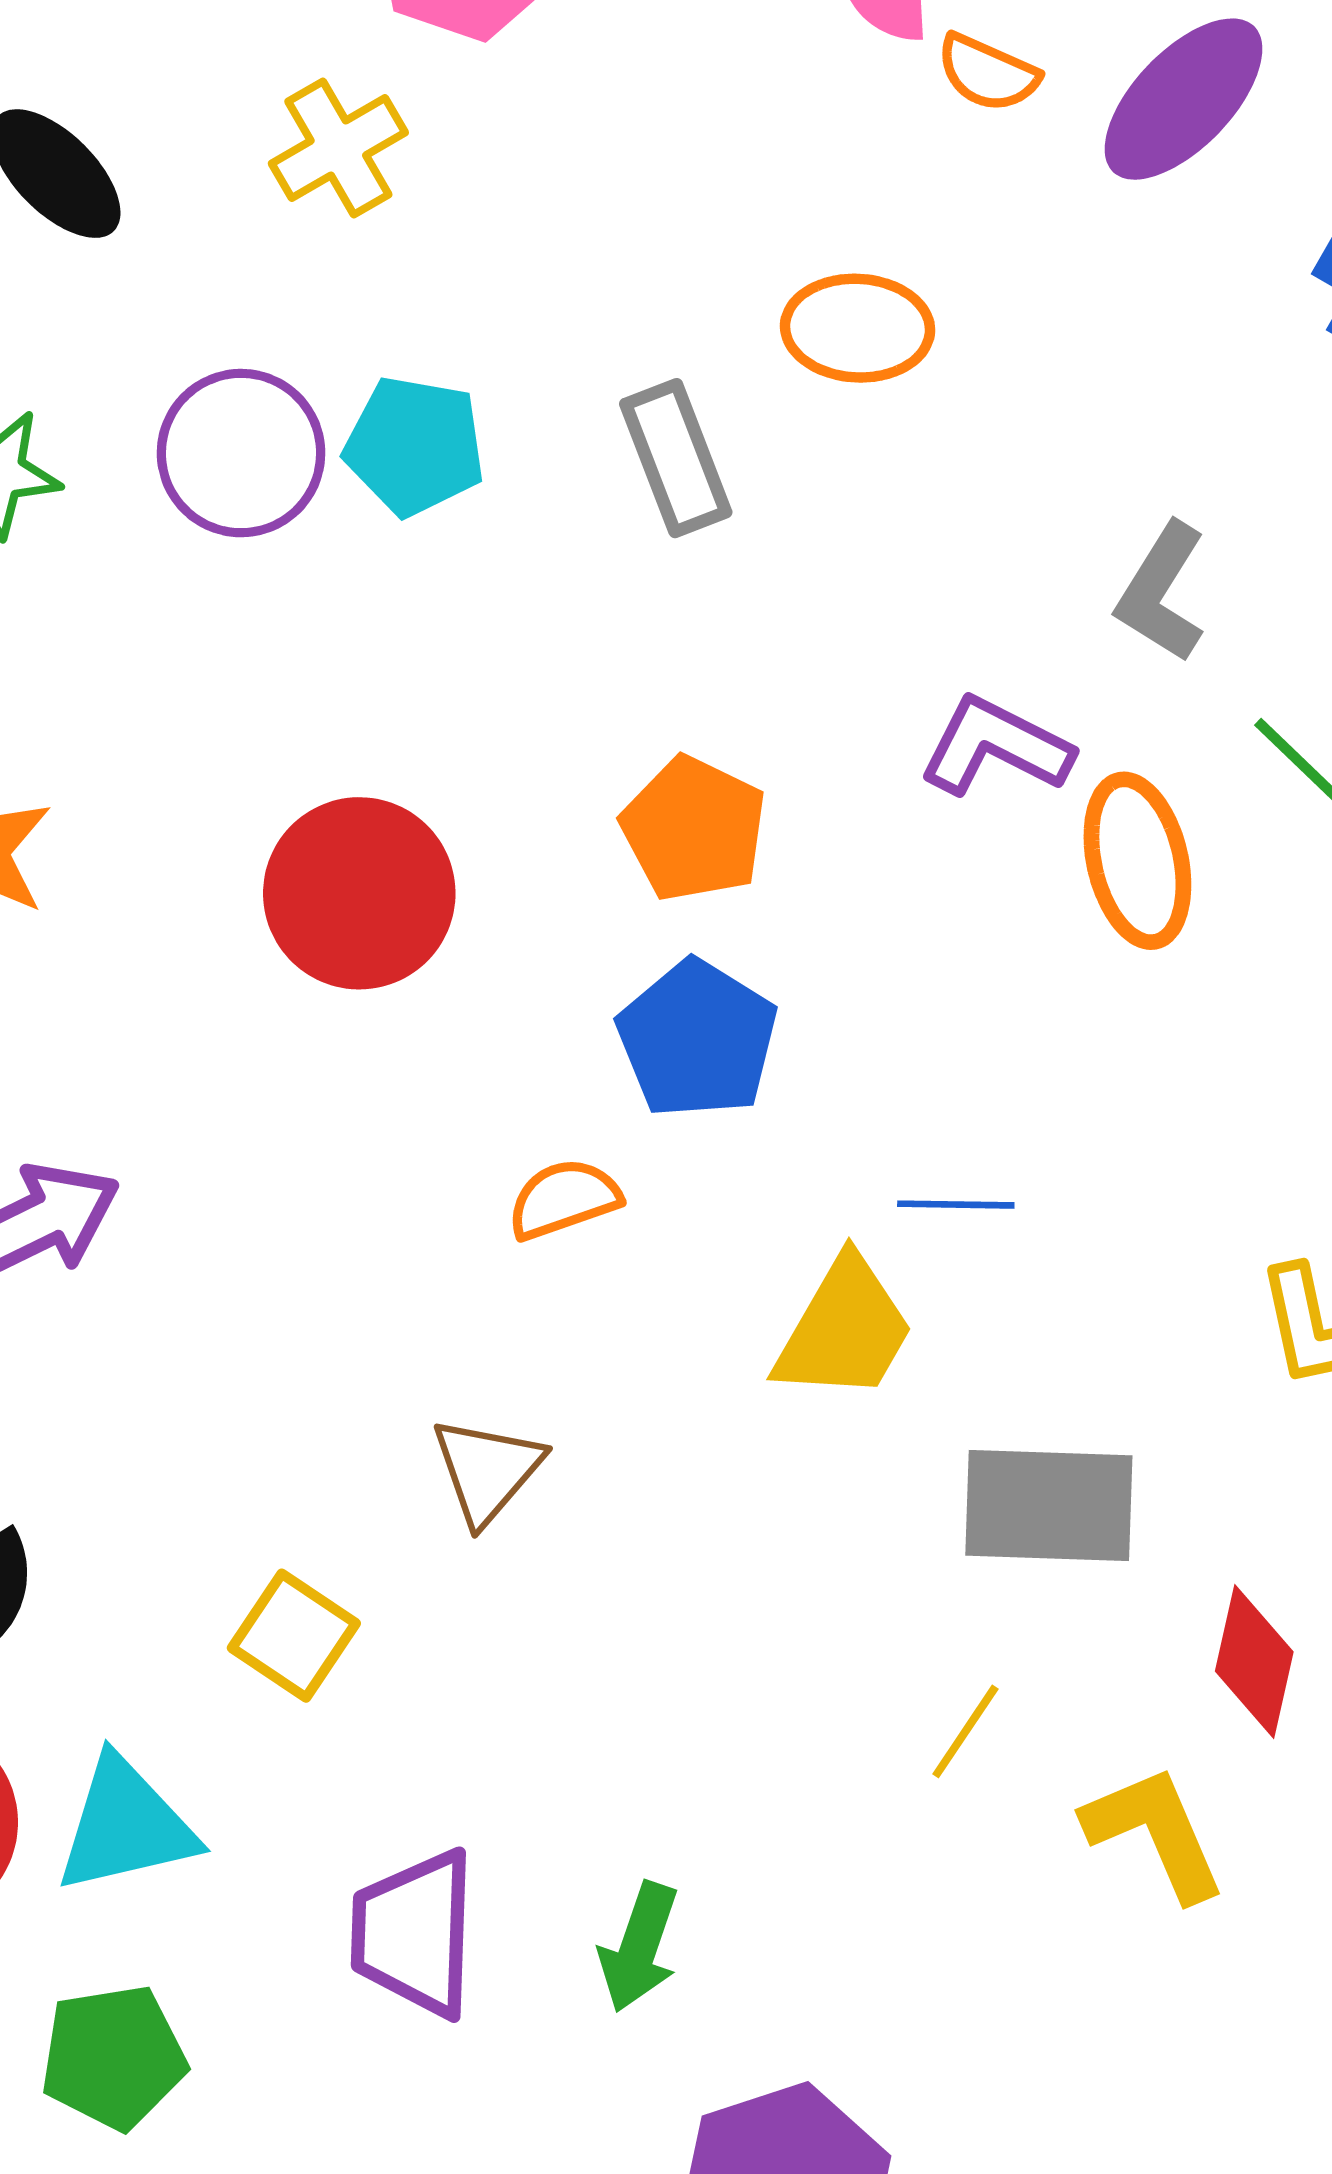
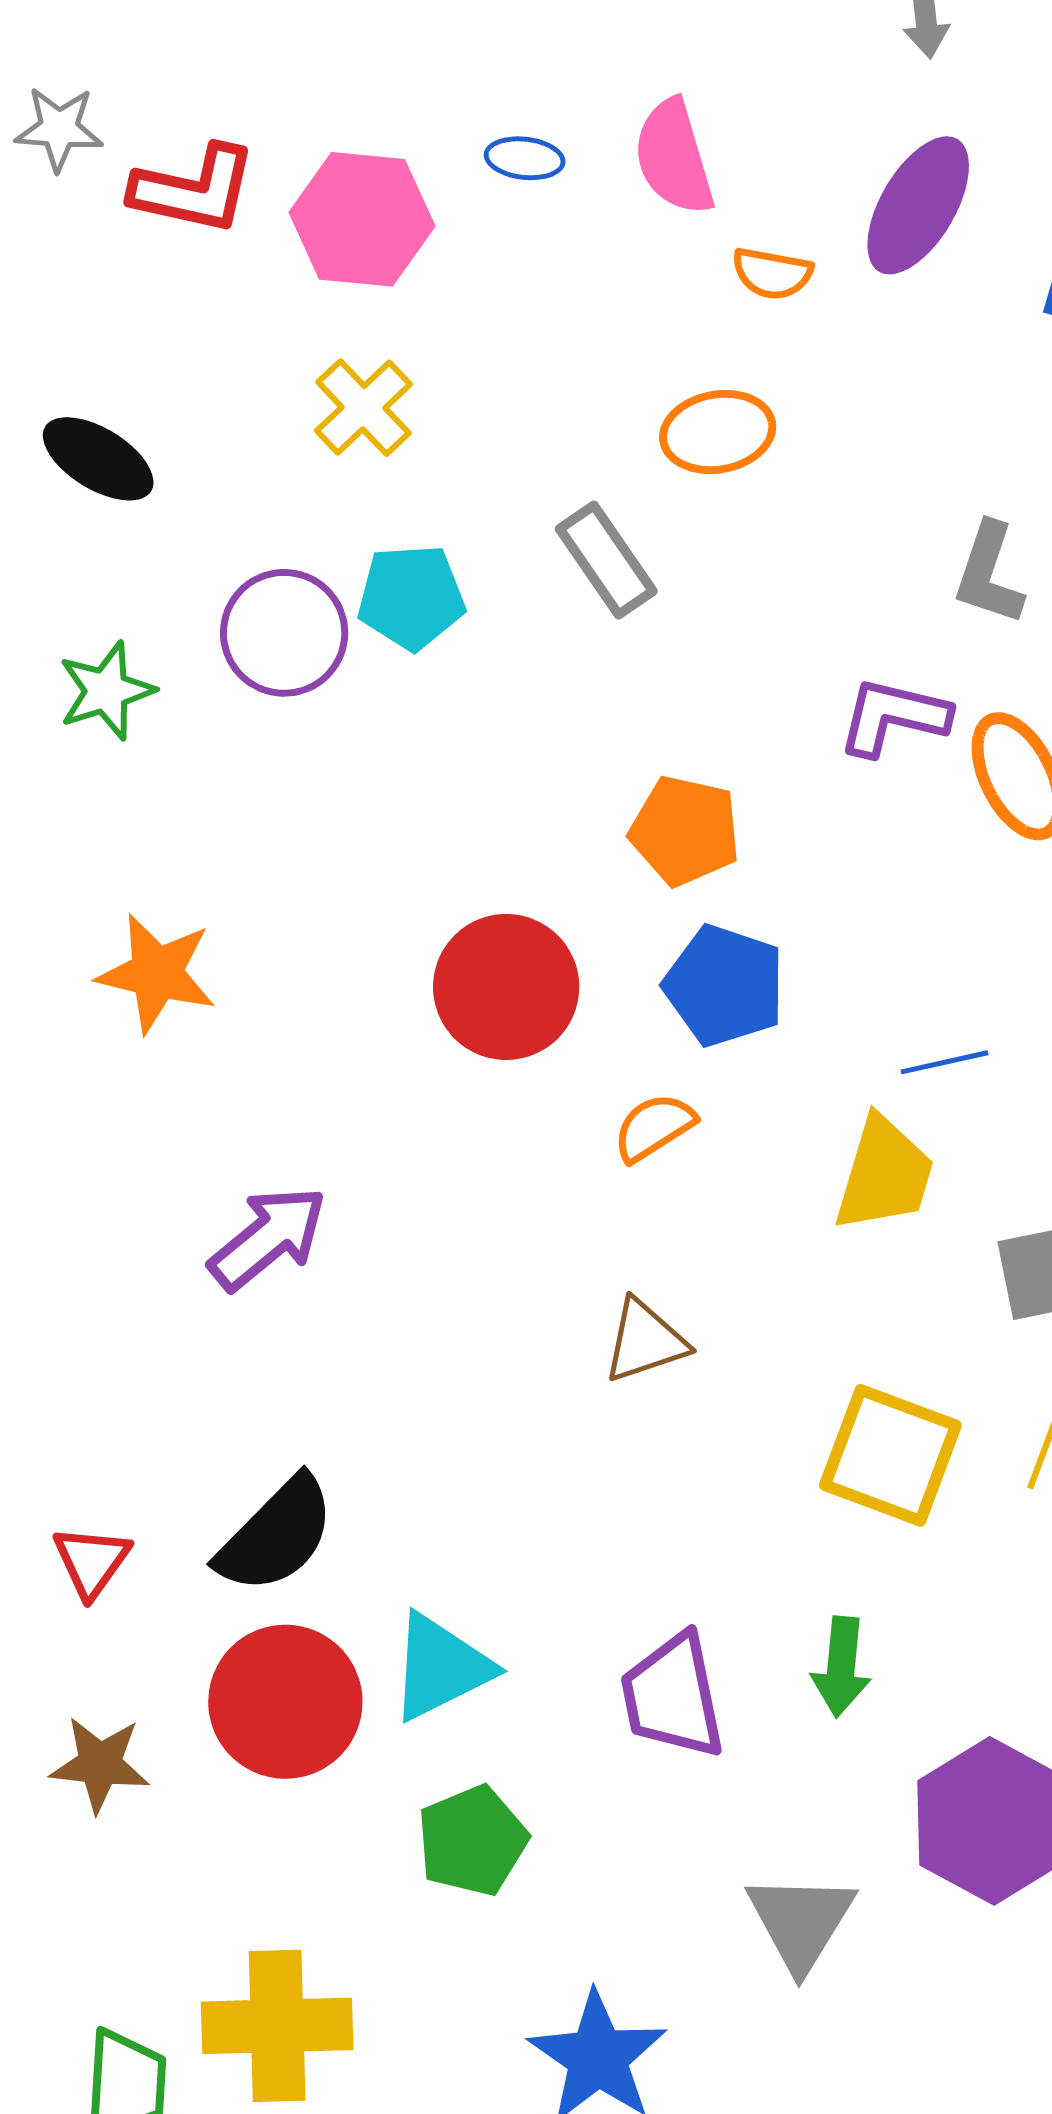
orange semicircle: (988, 73) -> (772, 273), moved
yellow cross: (338, 148) -> (364, 408), moved
red circle: (359, 893) -> (506, 987), moved
brown triangle: (487, 1470) -> (645, 1341), turned 44
yellow square: (294, 1636) -> (890, 1455), moved, size x1.5

